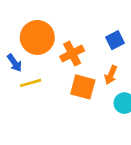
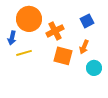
blue arrow: (15, 63) -> (12, 38), turned 48

